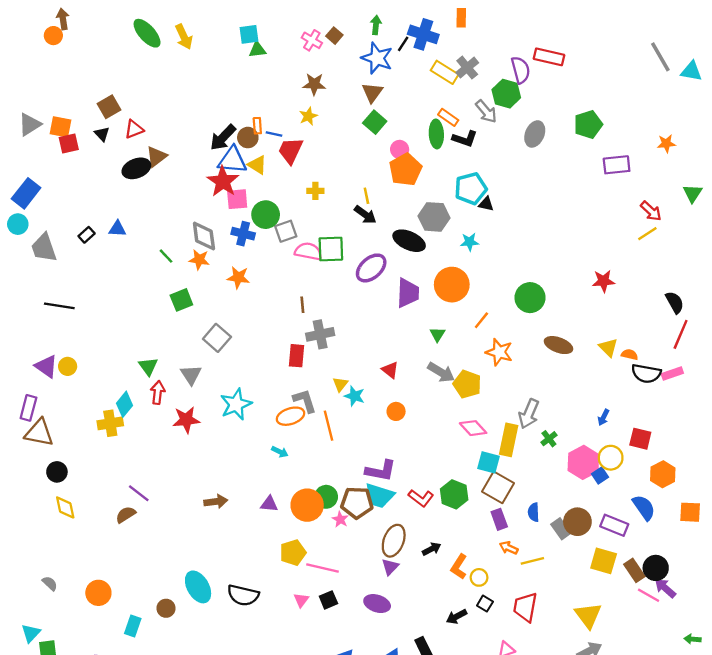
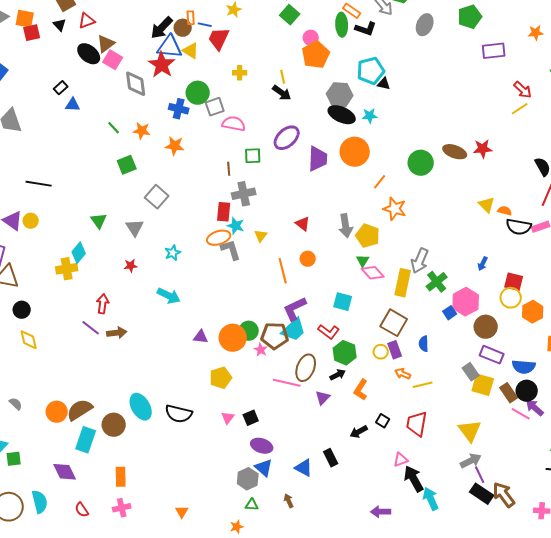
black ellipse: (136, 168) -> (89, 54), turned 60
pink square: (237, 199) -> (113, 60), moved, turned 36
black rectangle: (87, 235) -> (61, 88), moved
gray diamond: (204, 236) -> (136, 84), moved
black ellipse: (409, 241) -> (342, 115), moved
green square: (331, 249) -> (253, 156), moved, size x0.7
black line: (59, 306) -> (39, 184), moved
green triangle: (438, 334) -> (363, 261), moved
brown ellipse: (558, 345) -> (455, 152), moved
gray arrow: (441, 372) -> (346, 226), turned 50
red arrow: (158, 392) -> (103, 304), moved
cyan star: (355, 396) -> (236, 226), moved
cyan star: (236, 404) -> (173, 253), size x0.6
orange ellipse: (291, 416) -> (219, 238), moved
red star: (186, 420) -> (131, 266), size x0.6
orange line: (328, 426) -> (283, 271), moved
green cross: (549, 439) -> (437, 282), size x1.5
cyan arrow: (280, 452) -> (169, 296), moved, size x1.6
yellow circle: (611, 458) -> (511, 298), moved
cyan square: (489, 462) -> (343, 302), moved
purple L-shape: (381, 471) -> (295, 309), turned 144
blue square: (600, 475) -> (450, 313), moved
green hexagon: (454, 494) -> (345, 353), moved
cyan trapezoid: (379, 496) -> (294, 330), turned -60
brown arrow: (216, 502) -> (117, 333), moved
blue semicircle: (644, 507) -> (524, 367), moved, turned 130
brown semicircle: (126, 515) -> (80, 410), moved, size x1.5
brown circle: (577, 522) -> (486, 327), moved
gray rectangle: (561, 529) -> (471, 372), moved
purple triangle: (390, 567) -> (323, 398), moved
pink line: (323, 568) -> (287, 383), moved
yellow circle: (479, 577) -> (381, 352), moved
purple ellipse: (377, 604) -> (262, 446), moved
brown circle: (166, 608) -> (114, 425), size x1.5
cyan rectangle: (133, 626) -> (86, 440), size x1.4

